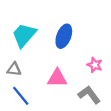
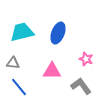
cyan trapezoid: (24, 35) -> (22, 32), turned 35

